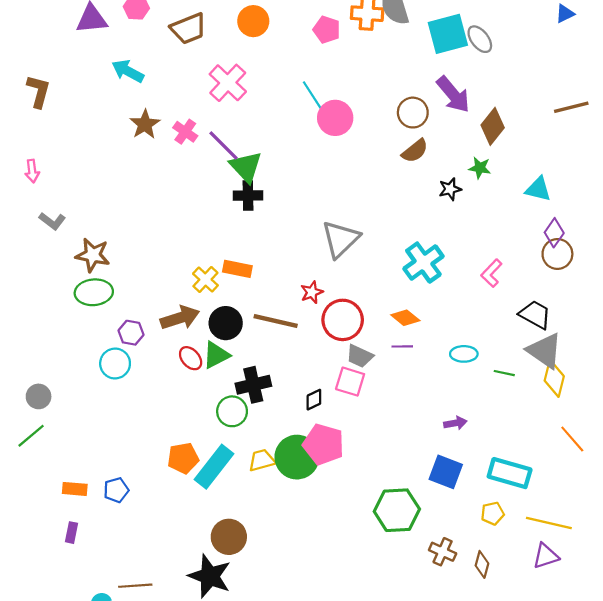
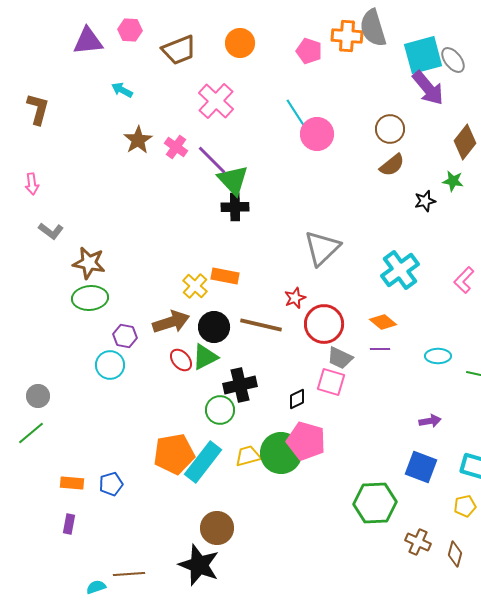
cyan arrow: (128, 71) -> (122, 90), size x0.7
purple arrow: (453, 94) -> (428, 88), moved
orange pentagon: (183, 458) -> (174, 454), size x1.4

